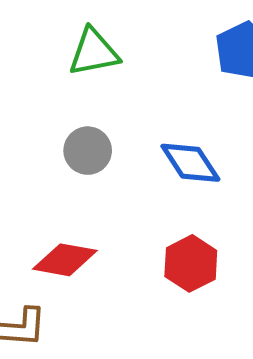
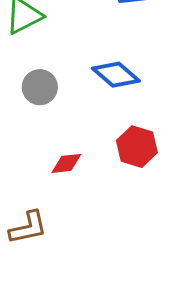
red diamond: (65, 260) -> (66, 163), moved, size x0.7

